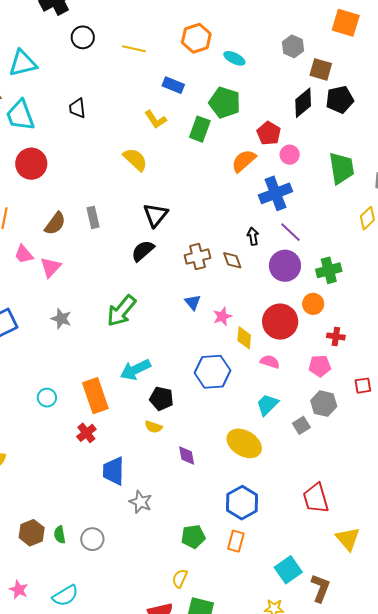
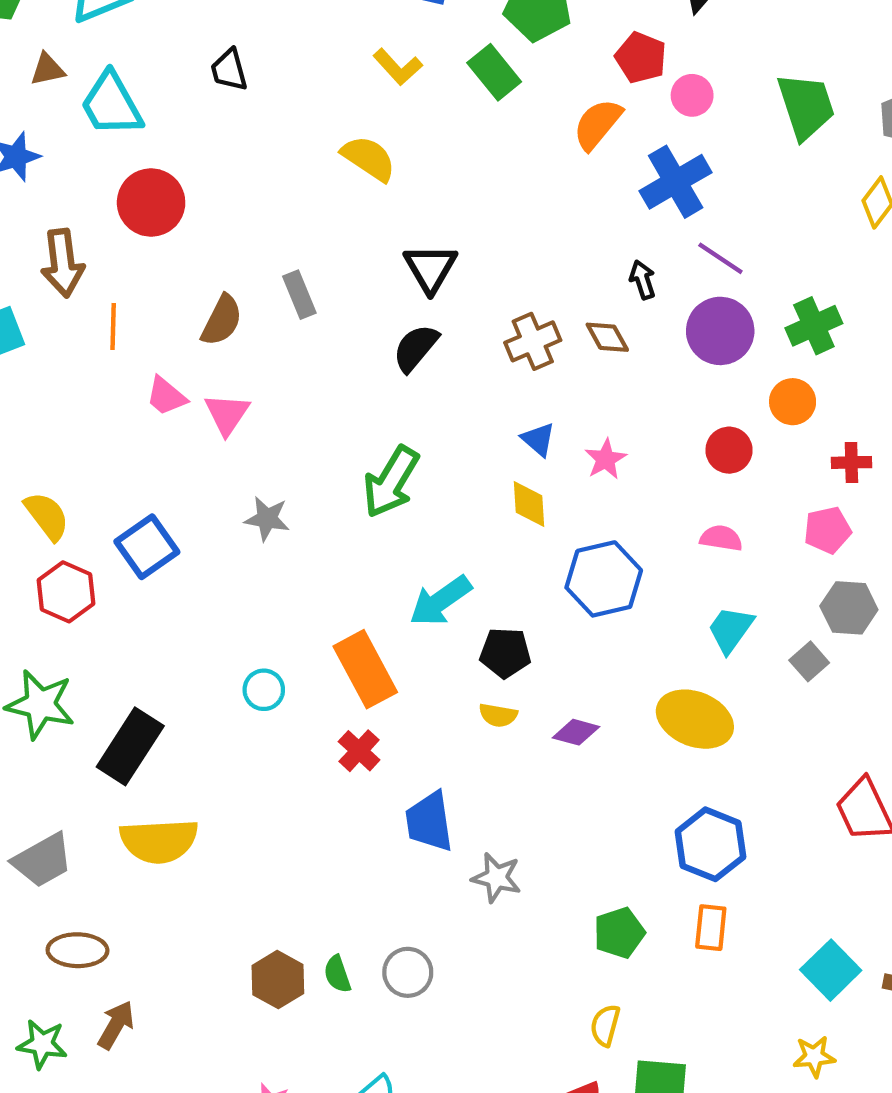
green rectangle: (200, 129) -> (494, 72), turned -50
red circle: (280, 322) -> (729, 450), size x0.6
yellow diamond: (244, 338) -> (529, 504), moved
purple diamond: (187, 455) -> (576, 732), moved, turned -55

